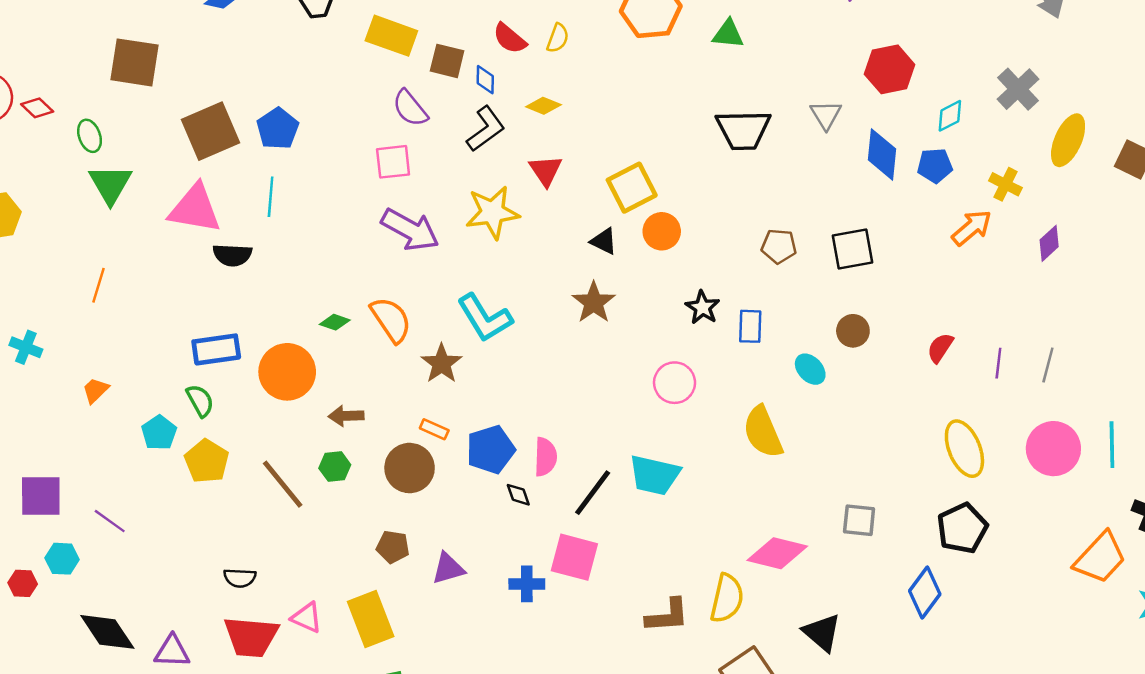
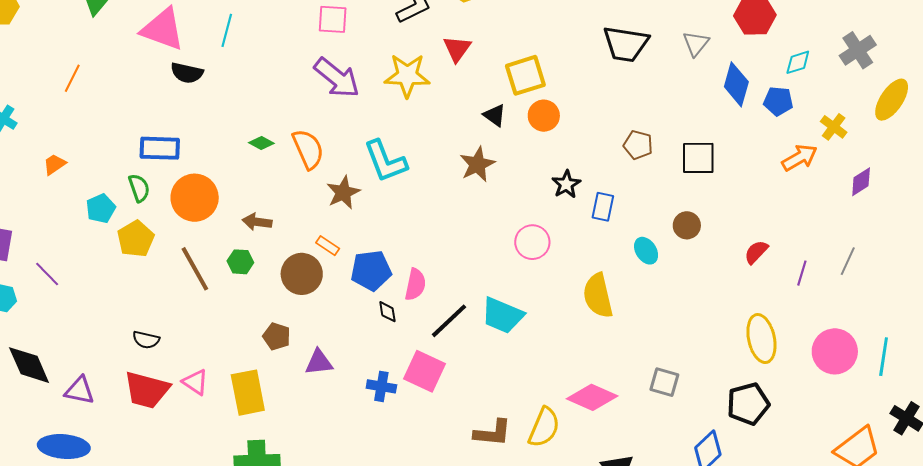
gray line: (1048, 365) -> (848, 261), moved
orange circle: (287, 372) -> (195, 198), moved

